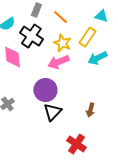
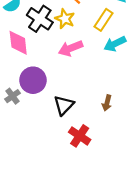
yellow star: (62, 43) -> (65, 19), moved
purple circle: (45, 90) -> (33, 80), moved
red cross: (76, 144) -> (80, 136), moved

